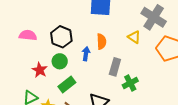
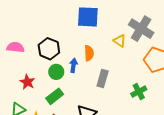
yellow triangle: (134, 37) -> (120, 41), moved
green circle: (60, 61) -> (56, 72), moved
green cross: (130, 83) -> (139, 92), moved

